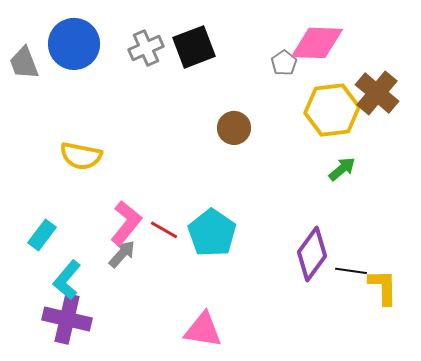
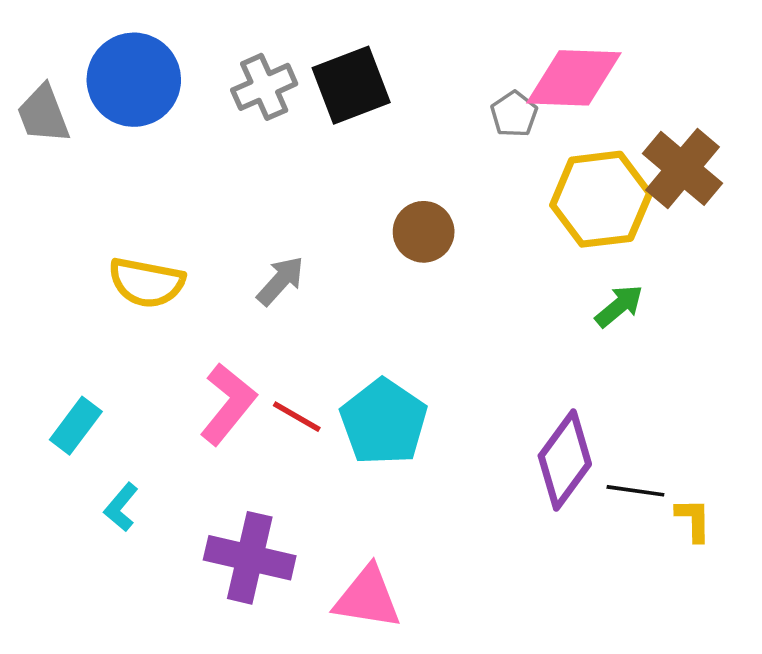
gray arrow: (122, 254) -> (280, 281), moved
cyan L-shape: (67, 280) -> (121, 507), size x0.7
yellow L-shape: (383, 287) -> (693, 520), size x0.7
purple cross: (67, 319) -> (250, 558), moved

